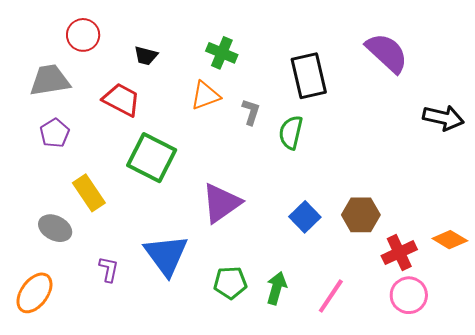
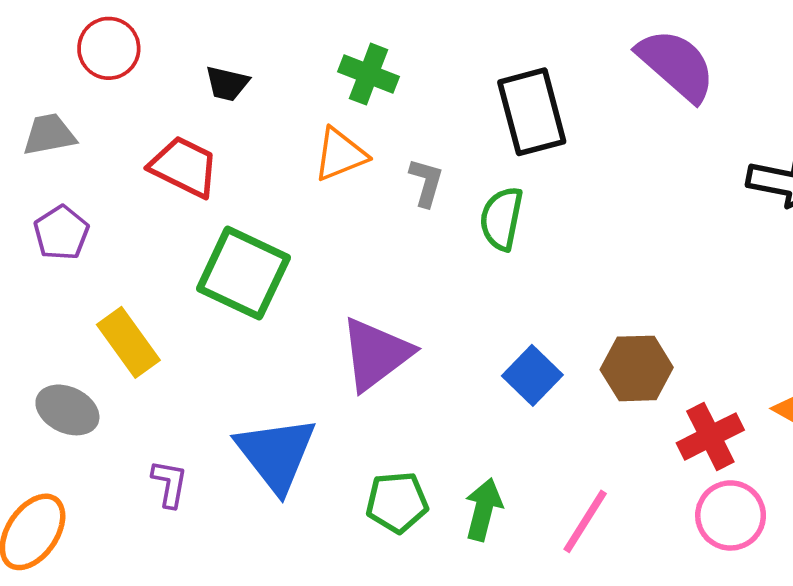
gray trapezoid: (50, 80) -> (49, 135), size x0.7

